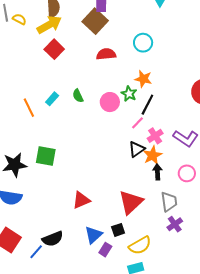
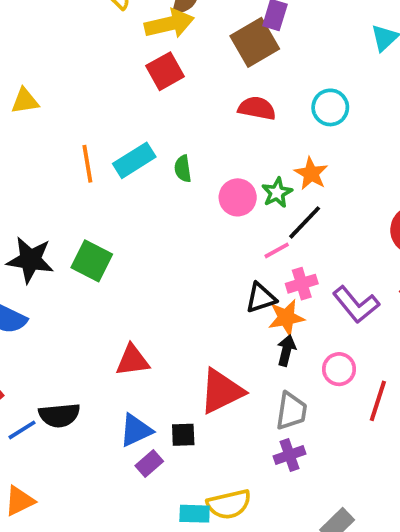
cyan rectangle: (52, 99) -> (134, 160), size x1.5
yellow semicircle: (140, 245) -> (229, 504), moved

